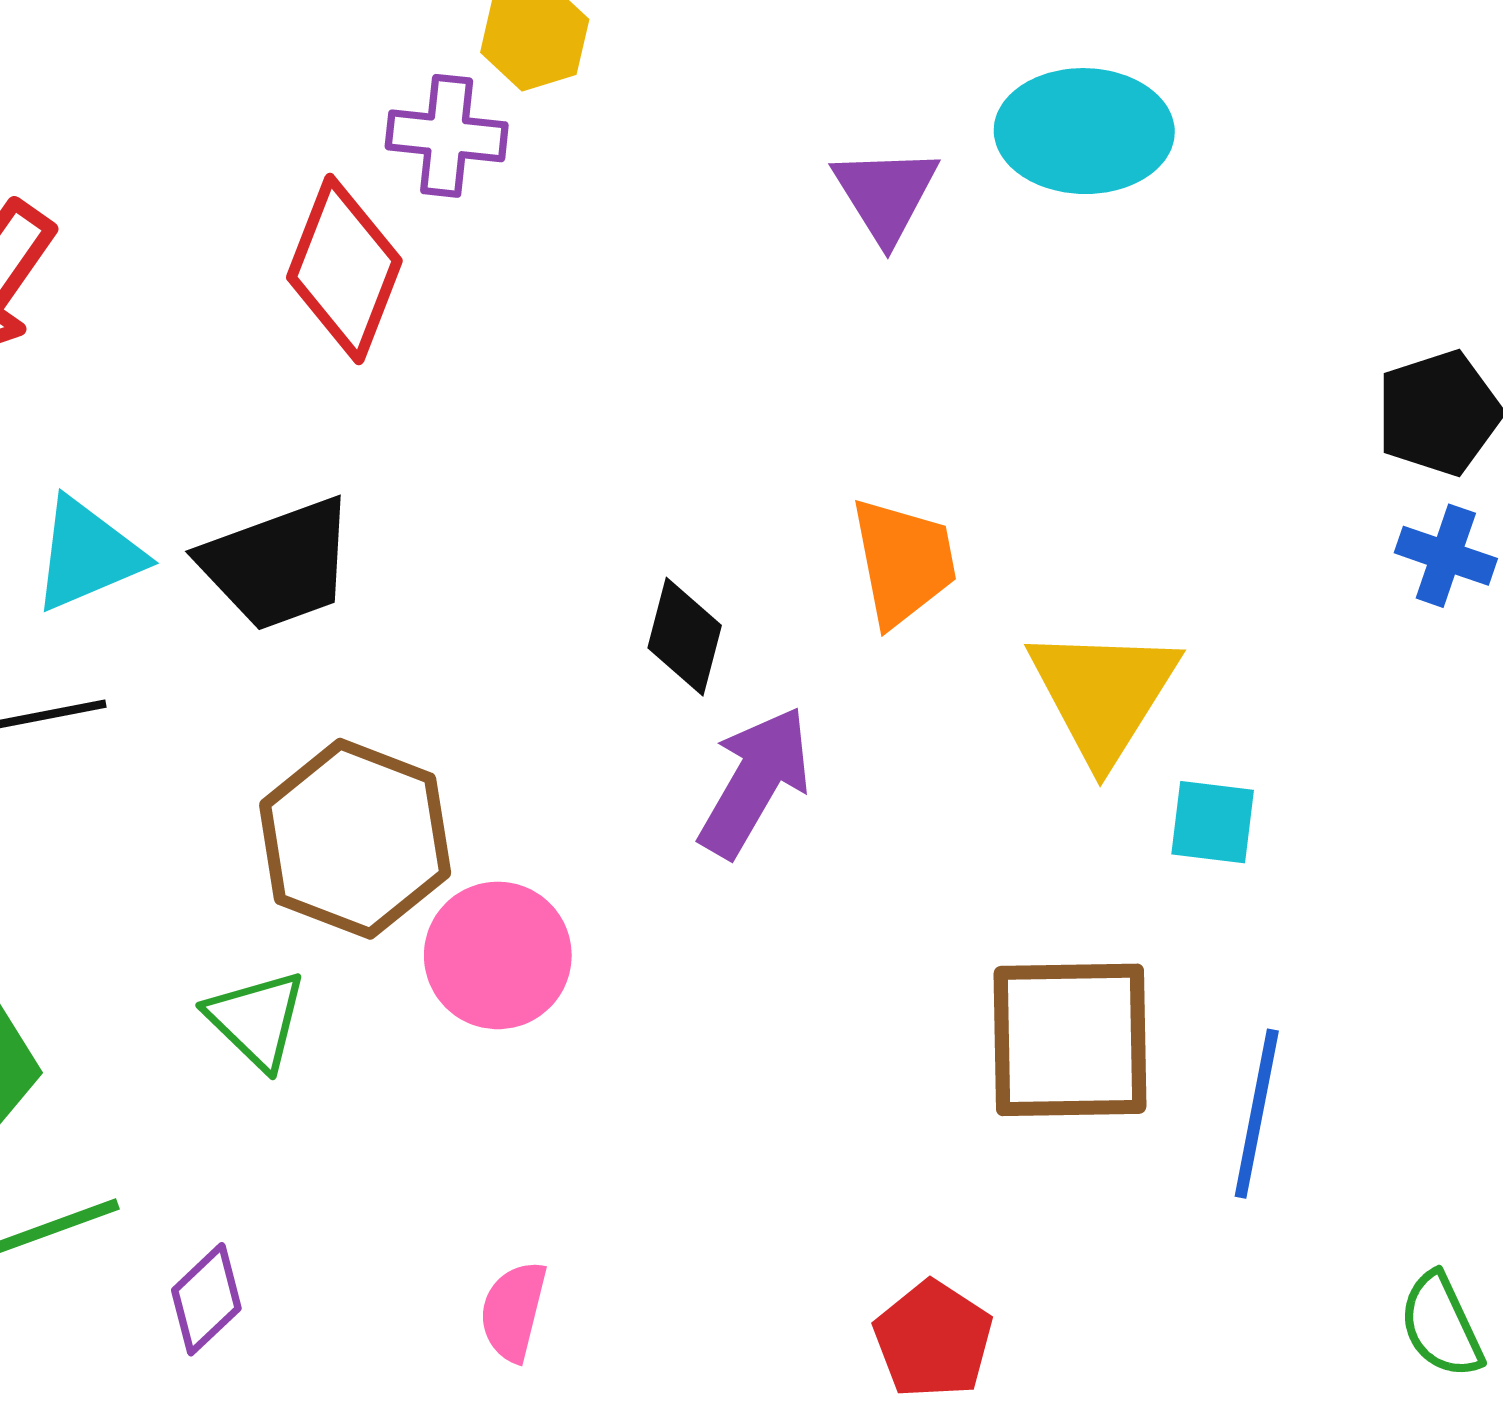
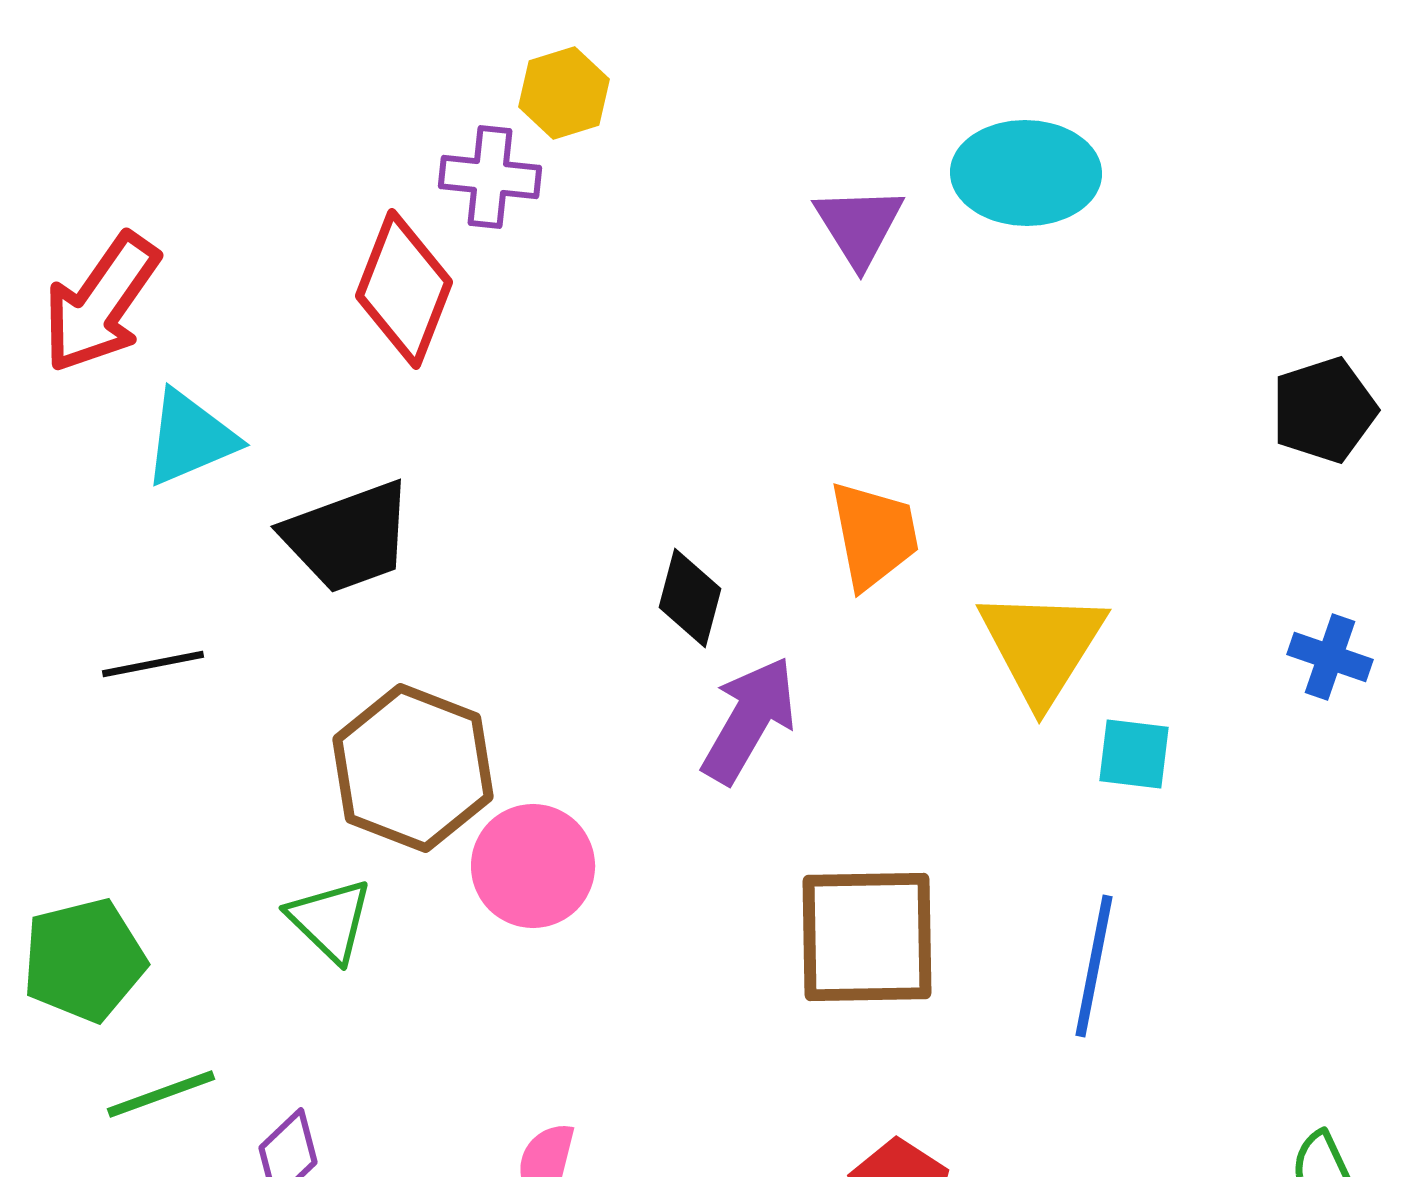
cyan triangle: (87, 555) -> (190, 438), moved
blue cross: (1446, 556) -> (1330, 657), moved
brown square: (1070, 1040) -> (867, 937), moved
blue line: (1257, 1114) -> (1094, 966), moved

